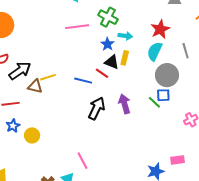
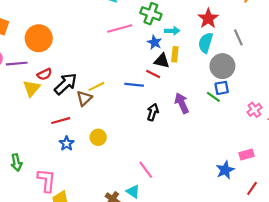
brown triangle: (35, 86) -> (84, 98), turned -49
black arrow: (97, 108) -> (153, 112), size x0.7
yellow circle: (32, 135) -> (98, 137), moved

